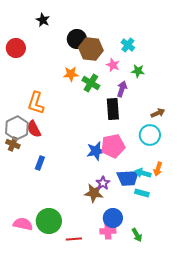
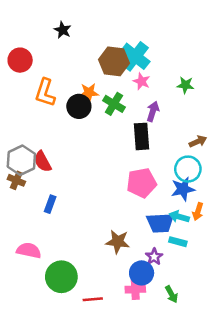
black star: (43, 20) -> (63, 30), moved
black circle: (77, 39) -> (79, 106), moved
cyan cross: (128, 45) -> (135, 56), moved, size x1.6
green star: (138, 71) -> (185, 85), moved
orange L-shape: (36, 103) -> (45, 93), moved
blue star: (96, 151) -> (183, 189), moved
purple star: (103, 183) -> (154, 257), moved
pink semicircle: (23, 224) -> (29, 250), moved

